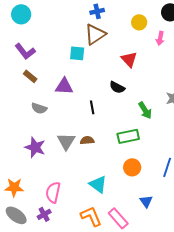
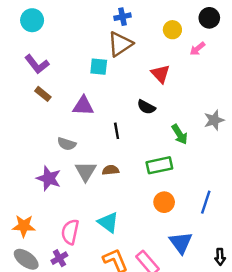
pink arrow: (160, 38) -> (197, 49), turned 40
gray semicircle: (39, 108) -> (67, 144), moved
cyan triangle: (98, 184) -> (108, 222), moved
blue triangle: (146, 201) -> (181, 243), size x1.5

